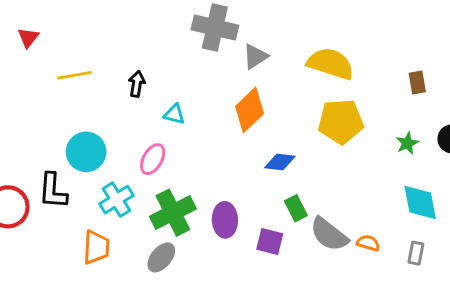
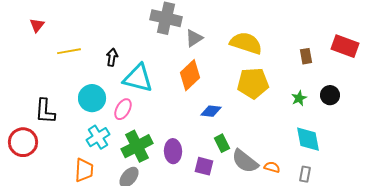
cyan triangle: (174, 114) -> (138, 78), size x2.0
cyan circle: (86, 152) -> (92, 98), moved
black L-shape: (53, 191) -> (45, 111), moved

